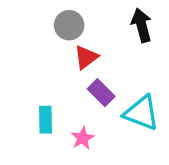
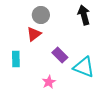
red triangle: (86, 57) -> (34, 34), moved
cyan rectangle: (46, 120) -> (16, 59), moved

